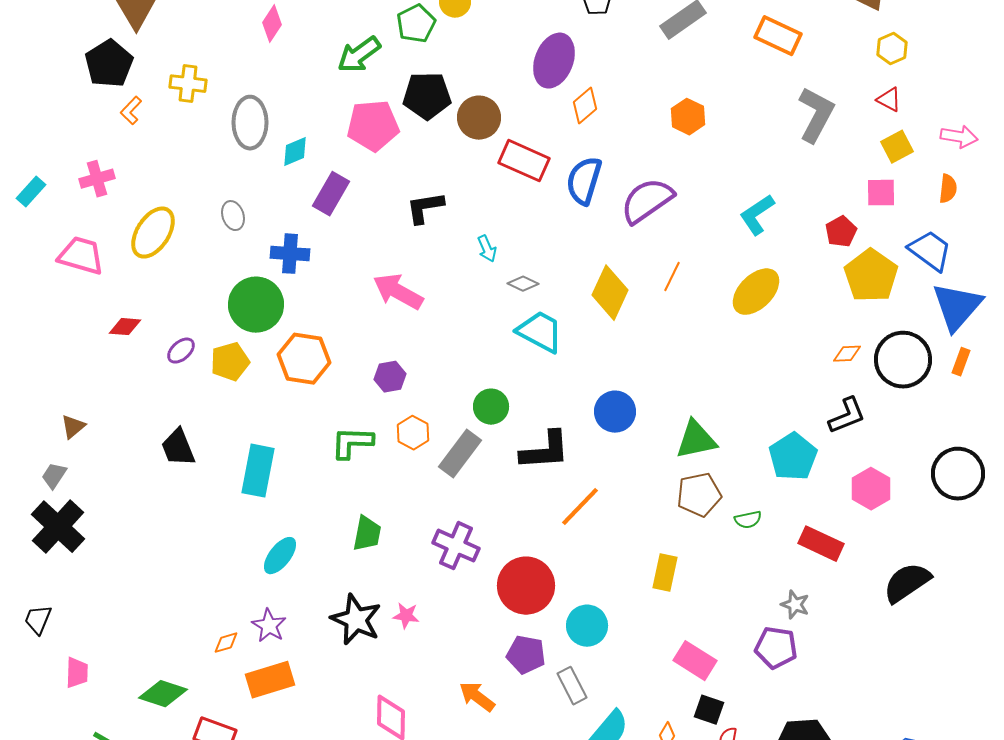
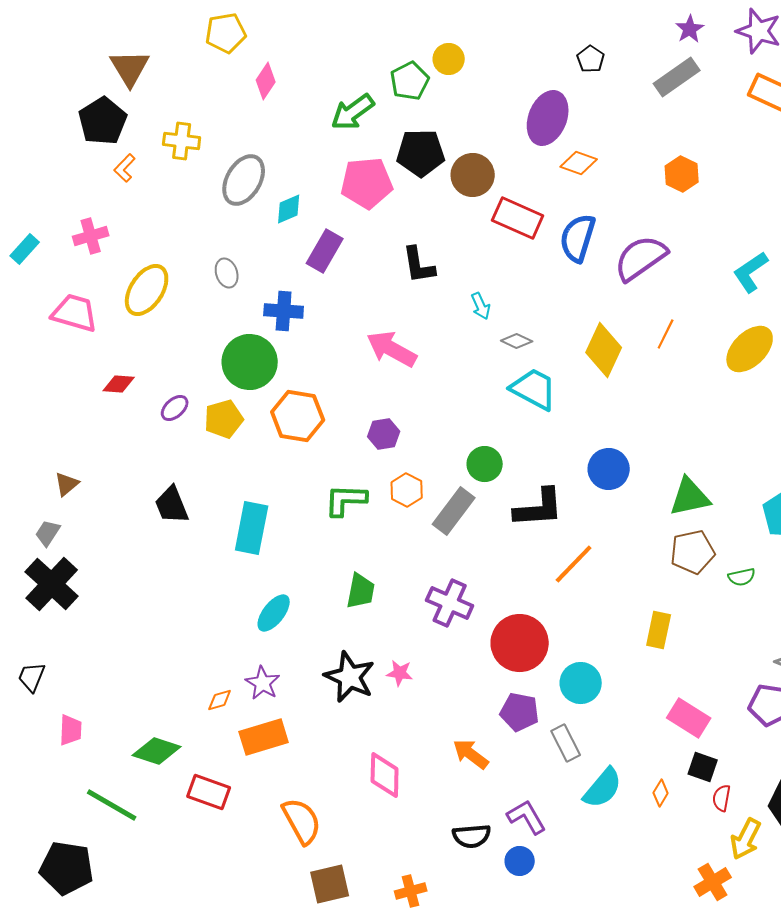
orange diamond: (585, 106) -> (579, 163), turned 60
gray ellipse: (250, 123) -> (244, 180), turned 30
black L-shape: (425, 208) -> (419, 265), turned -90

